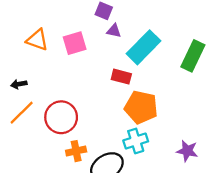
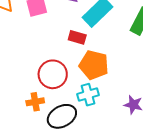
red circle: (61, 117) -> (53, 74), moved

